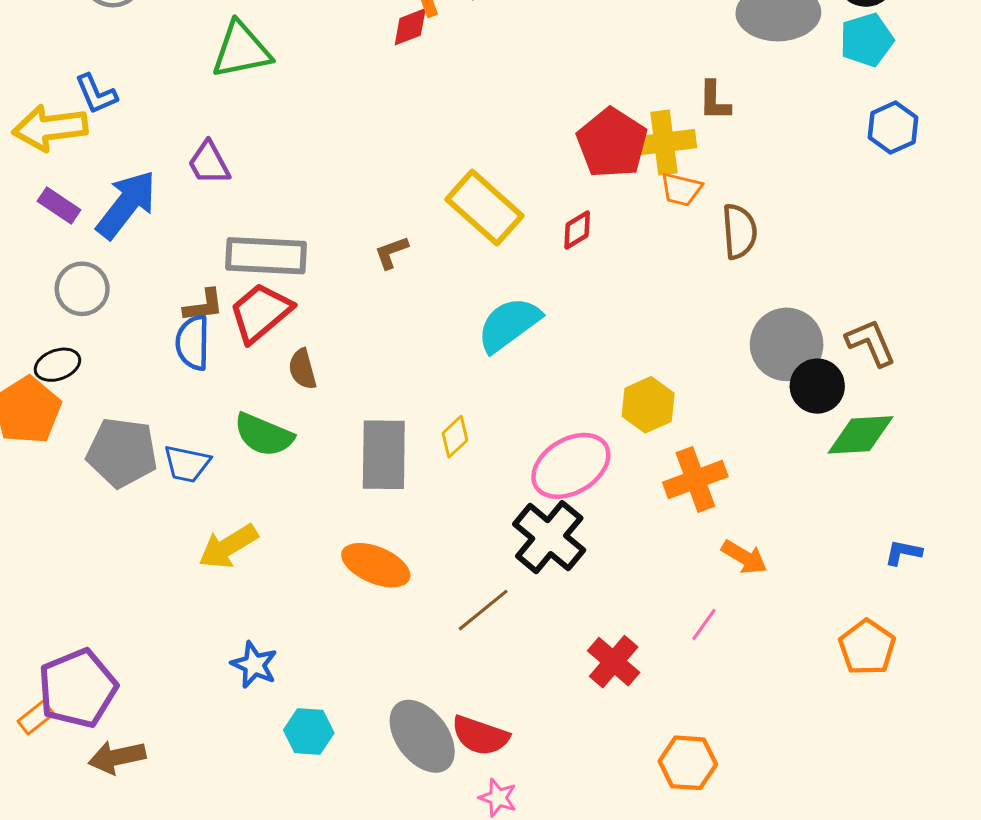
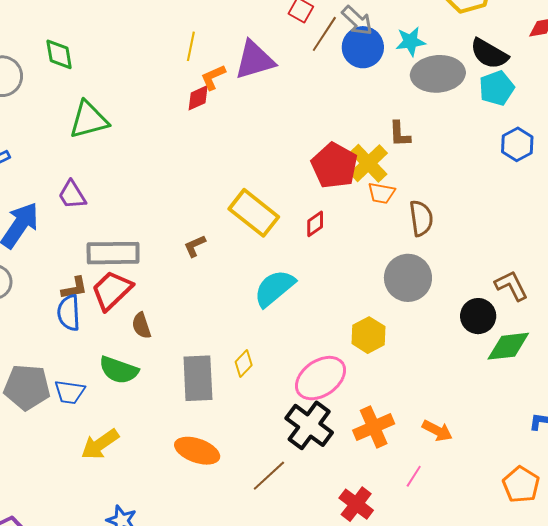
yellow cross: (664, 143) -> (368, 163), turned -33
gray circle: (787, 344) -> (408, 278), moved
orange cross: (695, 479) -> (374, 427), moved

